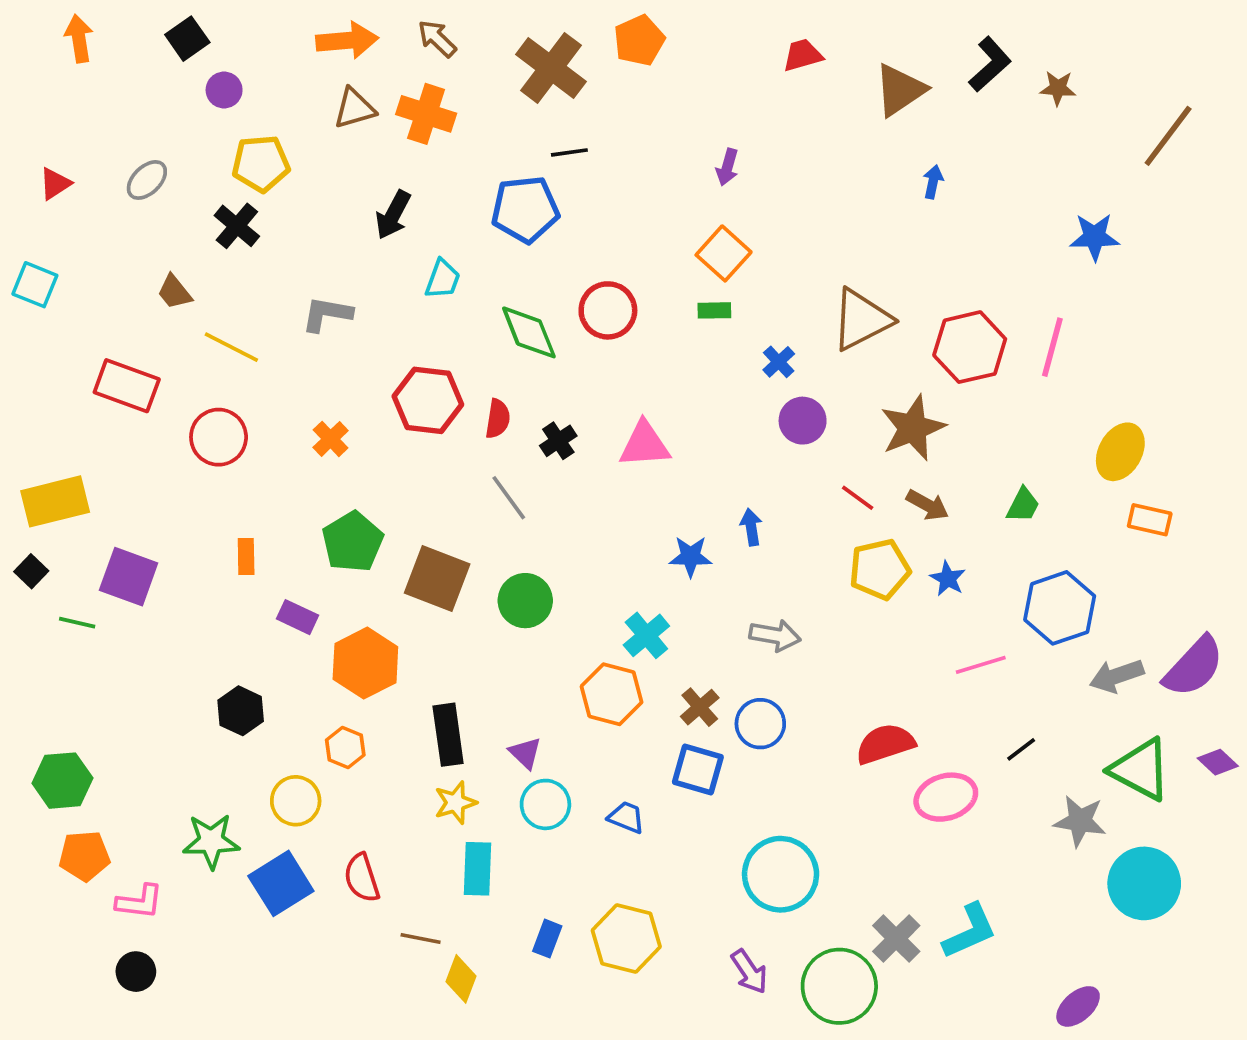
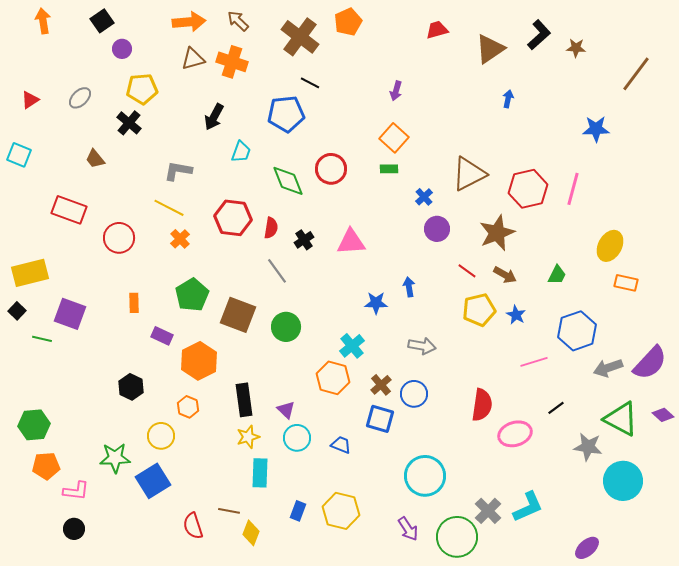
black line: (569, 152) -> (310, 83), turned 36
yellow line: (231, 347) -> (169, 208), moved
red semicircle: (885, 744) -> (482, 405), turned 116
red semicircle: (362, 878) -> (193, 526), moved

